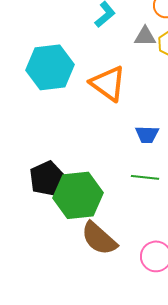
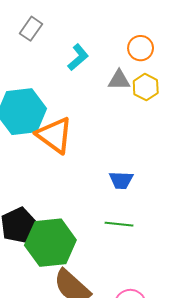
orange triangle: (108, 83) -> (55, 135), moved

